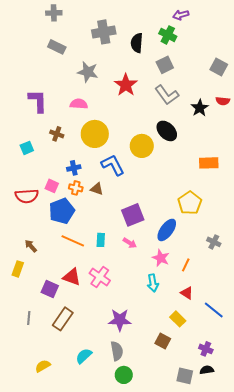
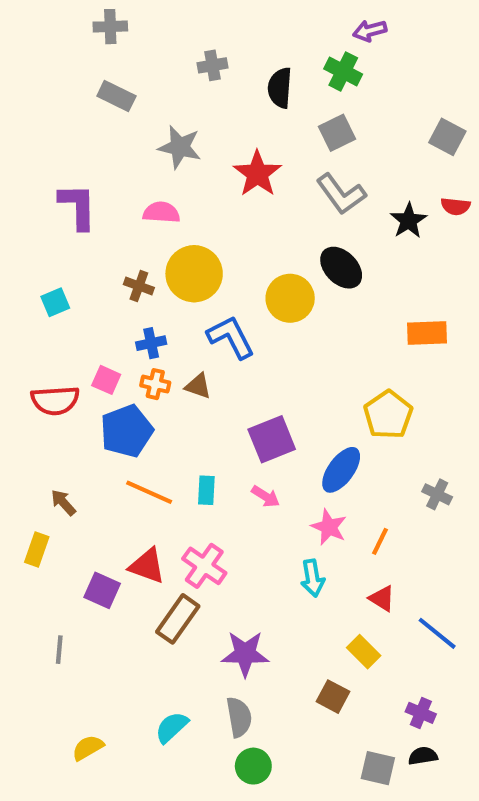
gray cross: (104, 32) -> (212, 65), size x0.6
brown cross: (57, 134) -> (139, 286), moved
brown rectangle: (63, 319) -> (178, 619), moved

